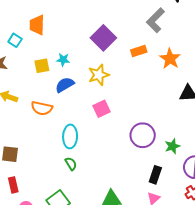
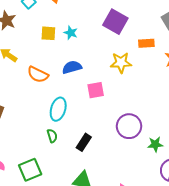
purple square: (103, 38) -> (115, 22), turned -30
yellow star: (99, 75) -> (121, 63), moved
blue semicircle: (65, 85) -> (72, 67), moved
black rectangle: (155, 175) -> (84, 142), moved

